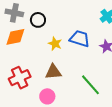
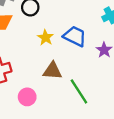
brown triangle: (53, 72) -> (52, 71), moved

